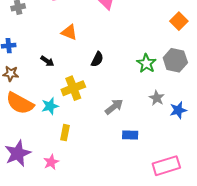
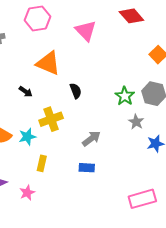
orange triangle: (69, 32) -> (48, 63), size x1.5
black semicircle: (97, 59) -> (76, 91), turned -49
gray star: (157, 98) -> (136, 122), moved
blue rectangle: (130, 135) -> (87, 168), moved

